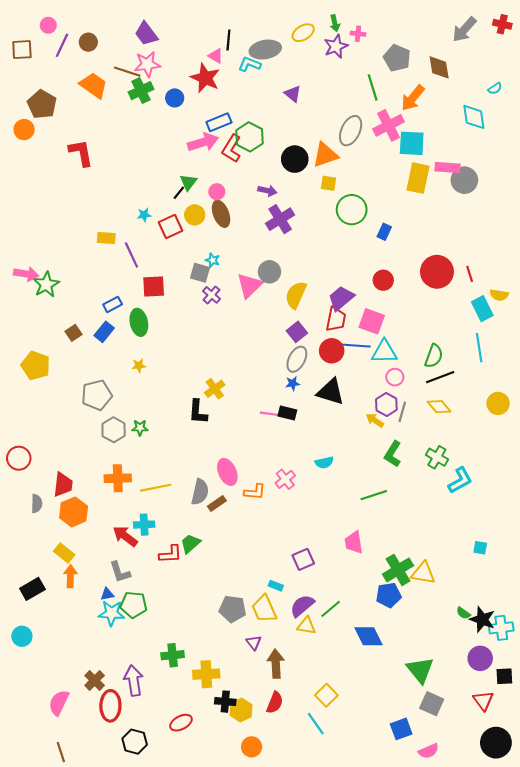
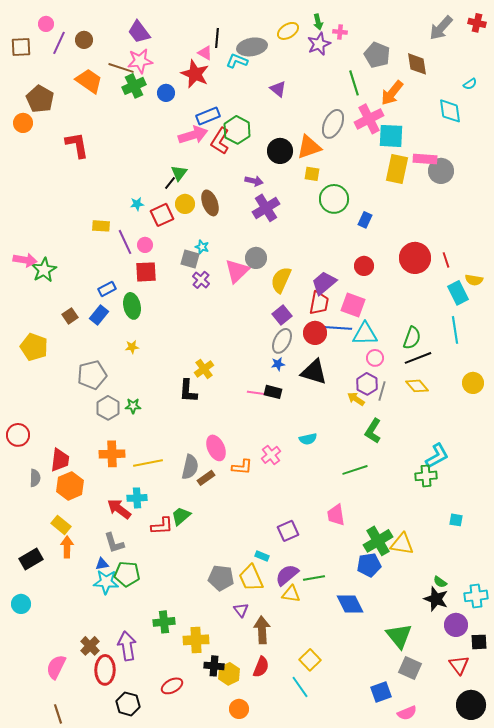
pink circle: (217, 192) -> (145, 245), moved
green cross: (437, 457) -> (426, 476), moved, turned -35
green line: (331, 609) -> (314, 578), turned 30
black star: (482, 619) -> (436, 599), moved

